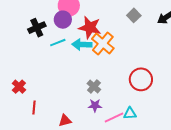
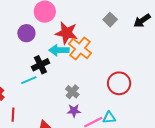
purple circle: (63, 20) -> (26, 33), moved
black cross: (37, 28) -> (40, 65), moved
cyan line: (58, 43) -> (29, 80), moved

